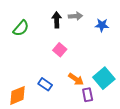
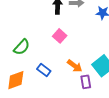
green semicircle: (21, 28) -> (22, 47), moved

